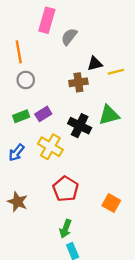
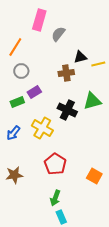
orange line: (19, 52) -> (15, 47), turned 42
purple rectangle: (43, 114) -> (34, 92), moved
brown star: (18, 202) -> (14, 175), turned -30

